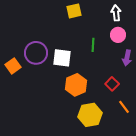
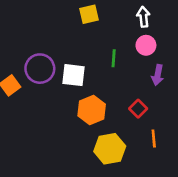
orange line: (124, 107) -> (154, 138), turned 32

